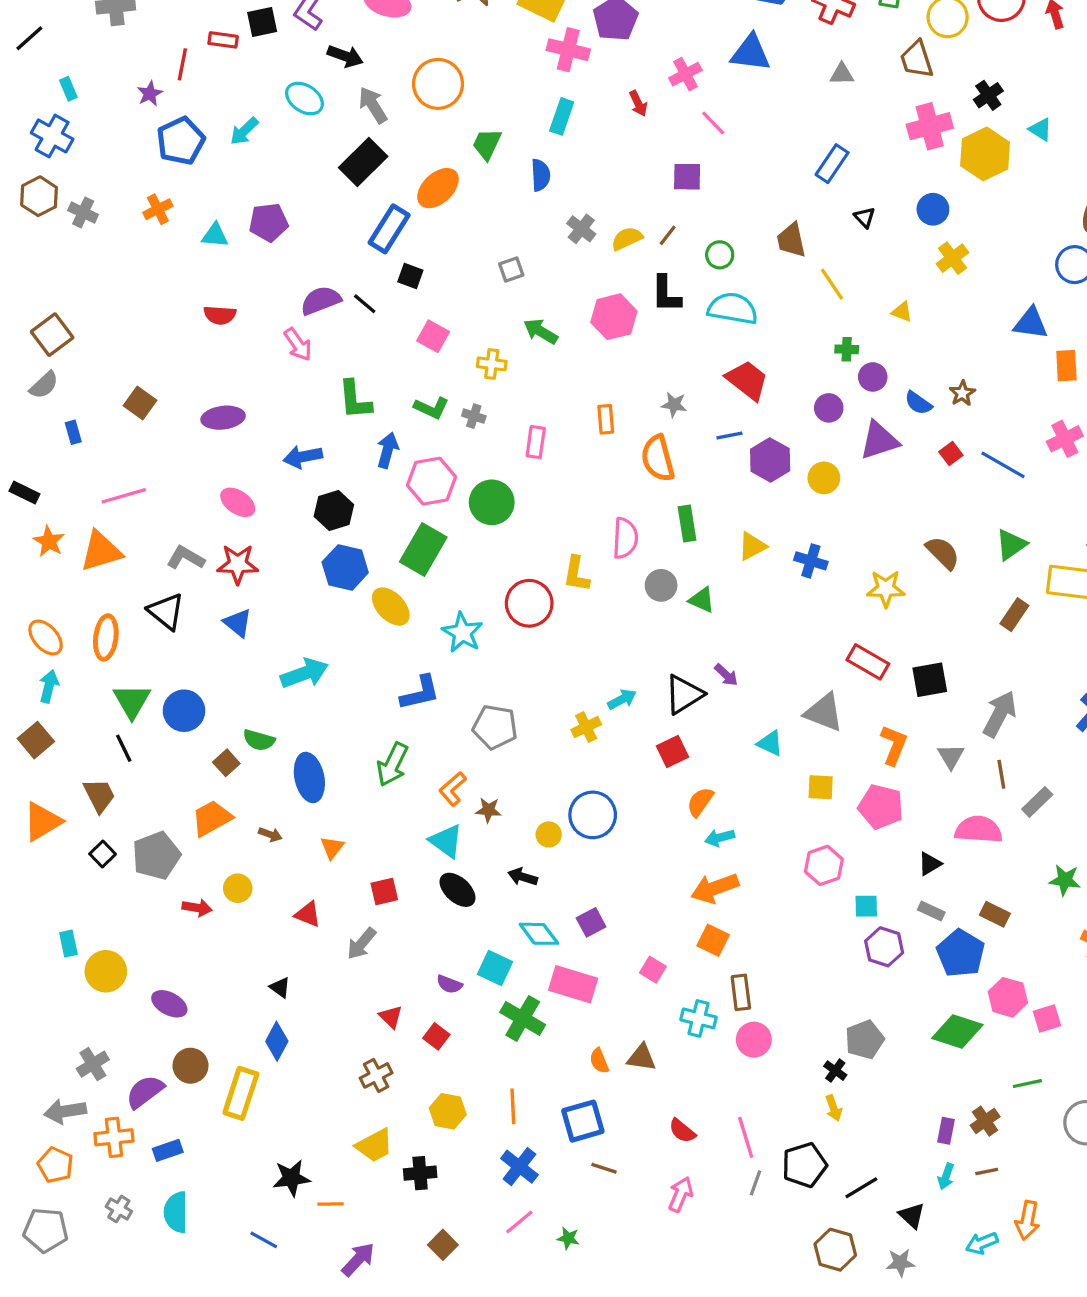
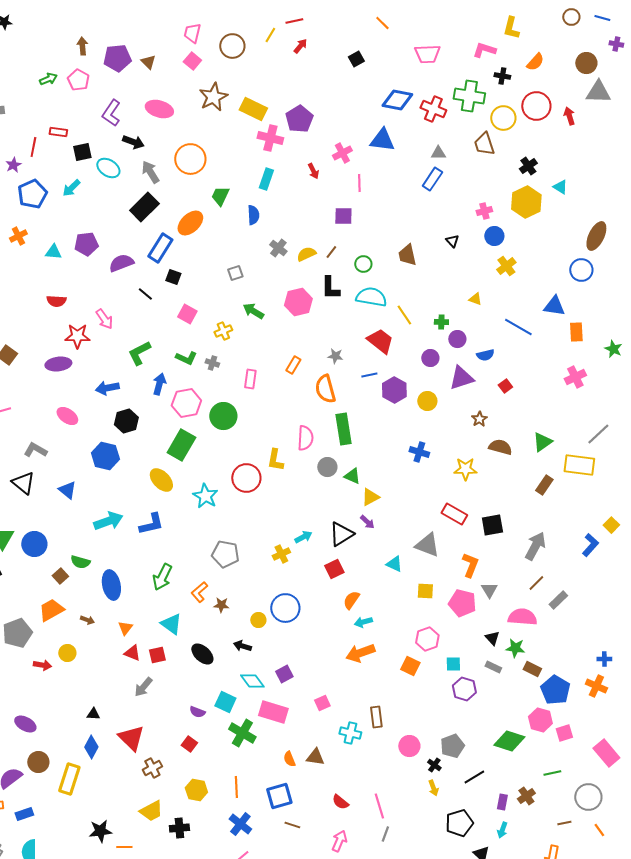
black square: (262, 22) -> (82, 152), moved
pink line: (713, 123) -> (359, 183), turned 42
pink cross: (930, 126) -> (484, 211), moved, size x0.6
blue rectangle: (832, 164) -> (432, 179), moved
yellow line: (832, 284) -> (404, 315), moved
purple semicircle: (321, 300) -> (121, 263), moved
yellow cross: (492, 364) -> (223, 331), turned -30
brown star: (962, 393) -> (479, 419), moved
green L-shape: (355, 400) -> (139, 353), turned 68
blue semicircle: (918, 403) -> (485, 355), turned -48
orange rectangle: (606, 419) -> (293, 365), turned 36
blue line: (1003, 465) -> (518, 327), moved
green rectangle: (687, 523) -> (343, 429), size x1.4
yellow triangle: (752, 546) -> (370, 497), moved
brown semicircle: (943, 553) -> (500, 447), turned -30
red star: (238, 564) -> (77, 336), moved
blue hexagon: (345, 567) -> (105, 456), moved
blue L-shape: (420, 693) -> (151, 524), moved
gray triangle: (951, 756) -> (489, 590), moved
brown line: (1001, 774) -> (536, 583), turned 54
cyan triangle: (446, 841) -> (171, 624), moved
black triangle: (930, 864) -> (492, 638), turned -42
green star: (1065, 880) -> (515, 648), moved
red triangle: (308, 914) -> (132, 653), moved
orange square: (713, 940) -> (410, 666), moved
blue pentagon: (961, 953) -> (555, 690), moved
pink square: (653, 970) -> (322, 703), turned 35
black triangle: (280, 988) -> (93, 714), turned -32
red triangle: (391, 1017) -> (131, 738), moved, size x1.8
pink circle: (754, 1040) -> (409, 746), moved
black pentagon: (804, 1165) -> (459, 823), moved
brown line: (987, 1172) -> (564, 823), moved
black line: (861, 1188) -> (474, 777), moved

